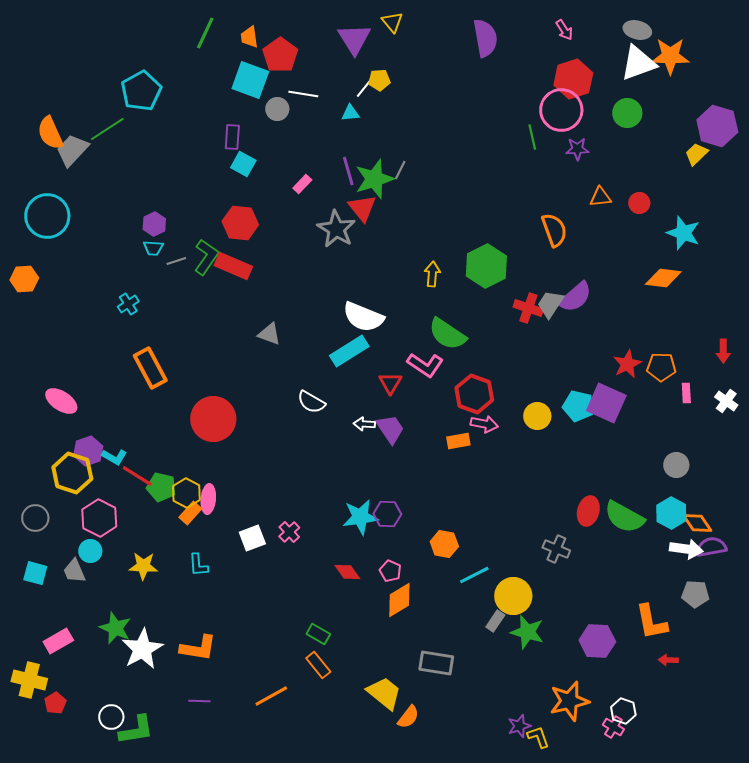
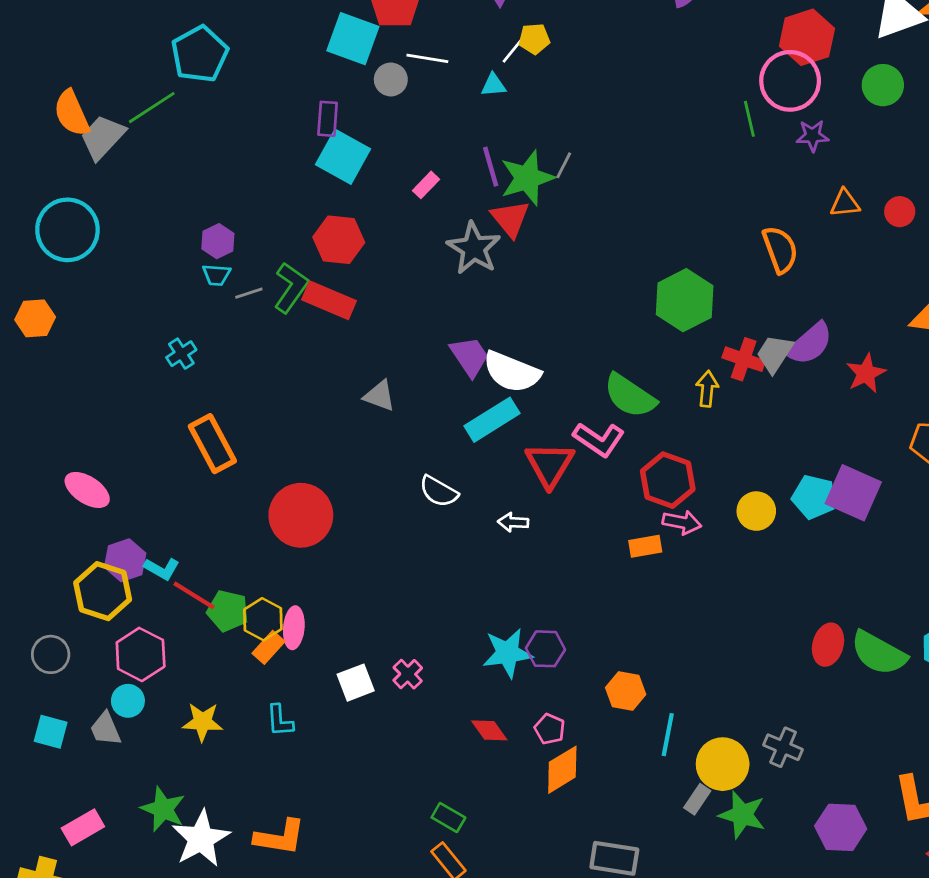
cyan square: (243, 164) -> (343, 157), size x1.5
yellow arrow: (432, 274) -> (707, 389), moved
red star: (627, 364) -> (866, 373), moved
red triangle: (390, 383) -> (550, 465), size x1.5
purple trapezoid: (390, 429) -> (470, 356), moved
gray cross: (556, 549) -> (783, 747), moved
cyan line: (474, 575) -> (668, 735), turned -52

